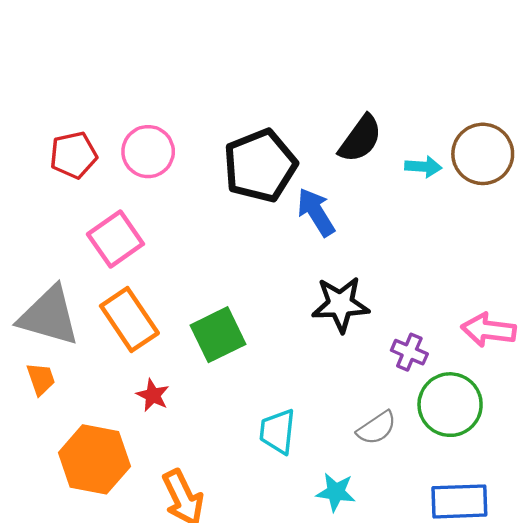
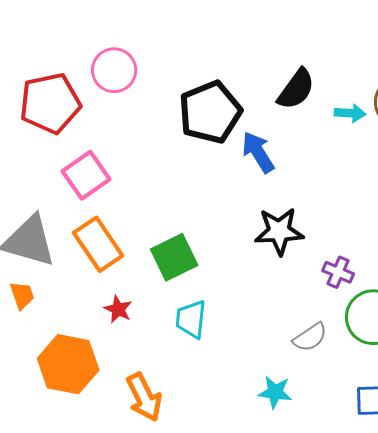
pink circle: (148, 152) -> (114, 70), moved
red pentagon: (73, 155) -> (50, 103), size x1.5
cyan trapezoid: (278, 431) -> (191, 319), moved

